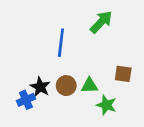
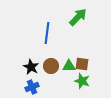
brown square: (123, 74) -> (82, 64), moved
blue cross: (26, 100) -> (32, 87), moved

